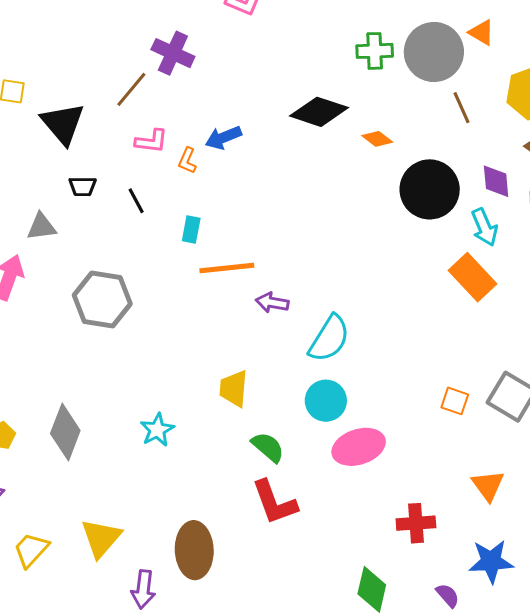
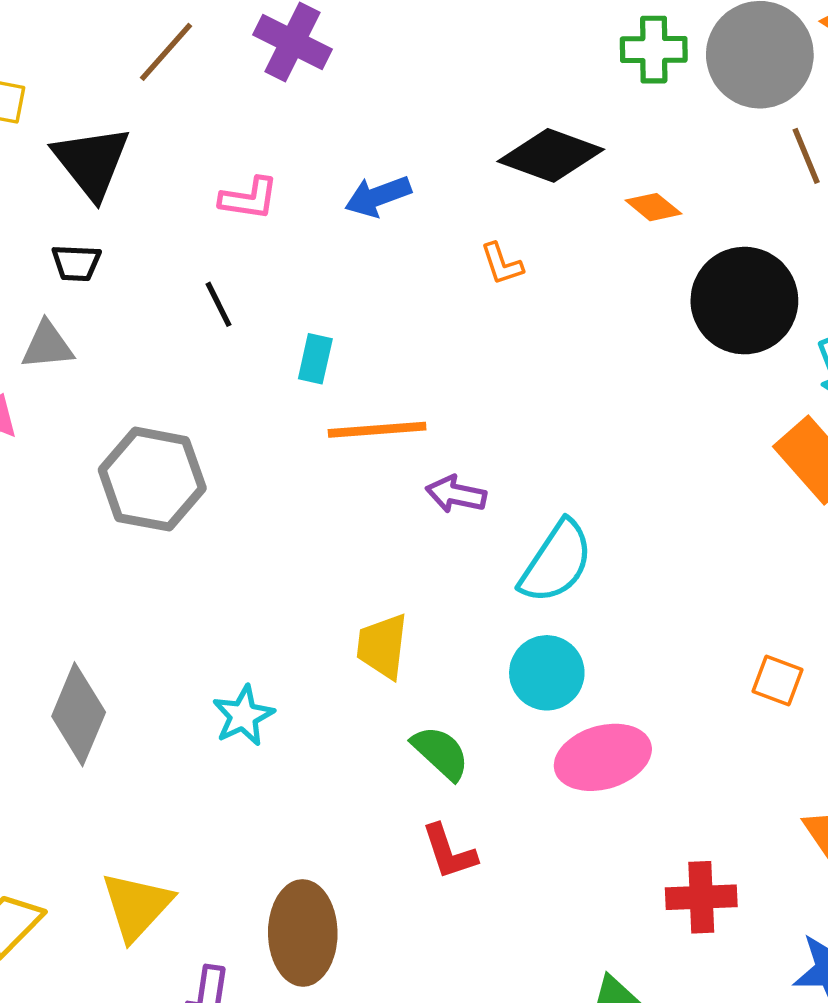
brown line: (131, 89) -> (166, 52), moved
orange L-shape: (187, 161) -> (502, 264), moved, turned -44
black trapezoid: (83, 186) -> (76, 263), moved
red L-shape: (274, 502) -> (449, 852), size x0.7

